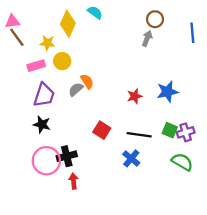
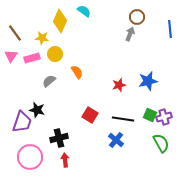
pink triangle: (12, 21) -> (11, 56), moved, turned -48
gray semicircle: (76, 89) -> (49, 81), moved
purple trapezoid: (44, 95) -> (22, 122), moved
pink circle: (46, 161) -> (30, 157), moved
green semicircle: (182, 162) -> (161, 143), turned 30

